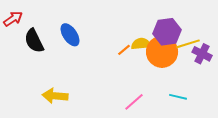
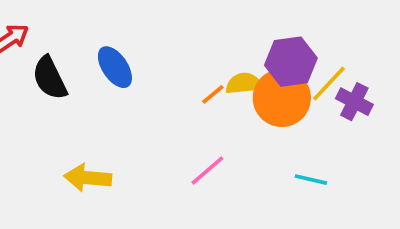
yellow line: (188, 44) -> (329, 83), turned -30
pink line: (134, 102) -> (207, 171), moved

